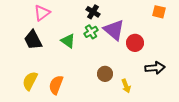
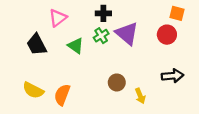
black cross: (93, 12) -> (103, 13), turned -32
pink triangle: (42, 13) -> (58, 18), moved
red circle: (135, 43) -> (167, 35), moved
yellow semicircle: (30, 81) -> (33, 90), turned -90

